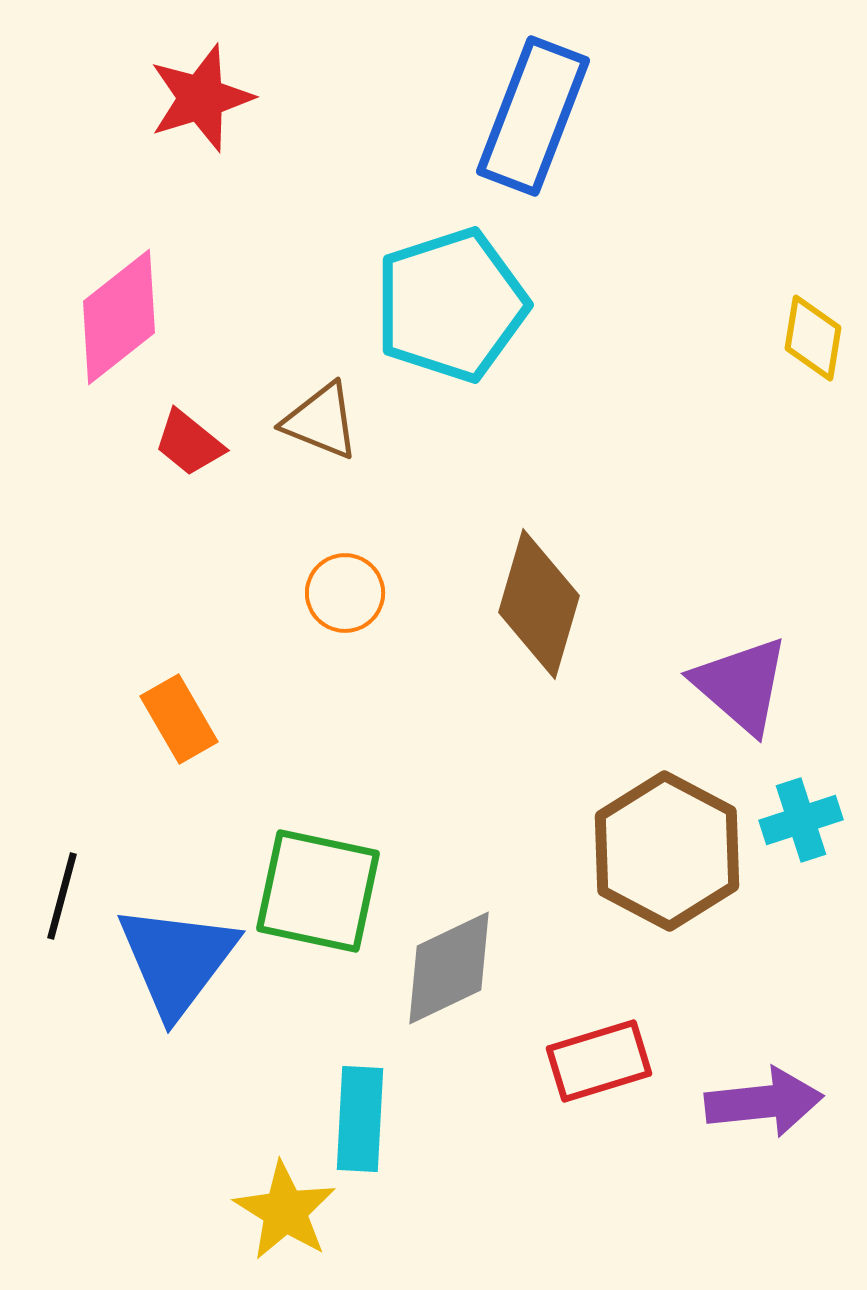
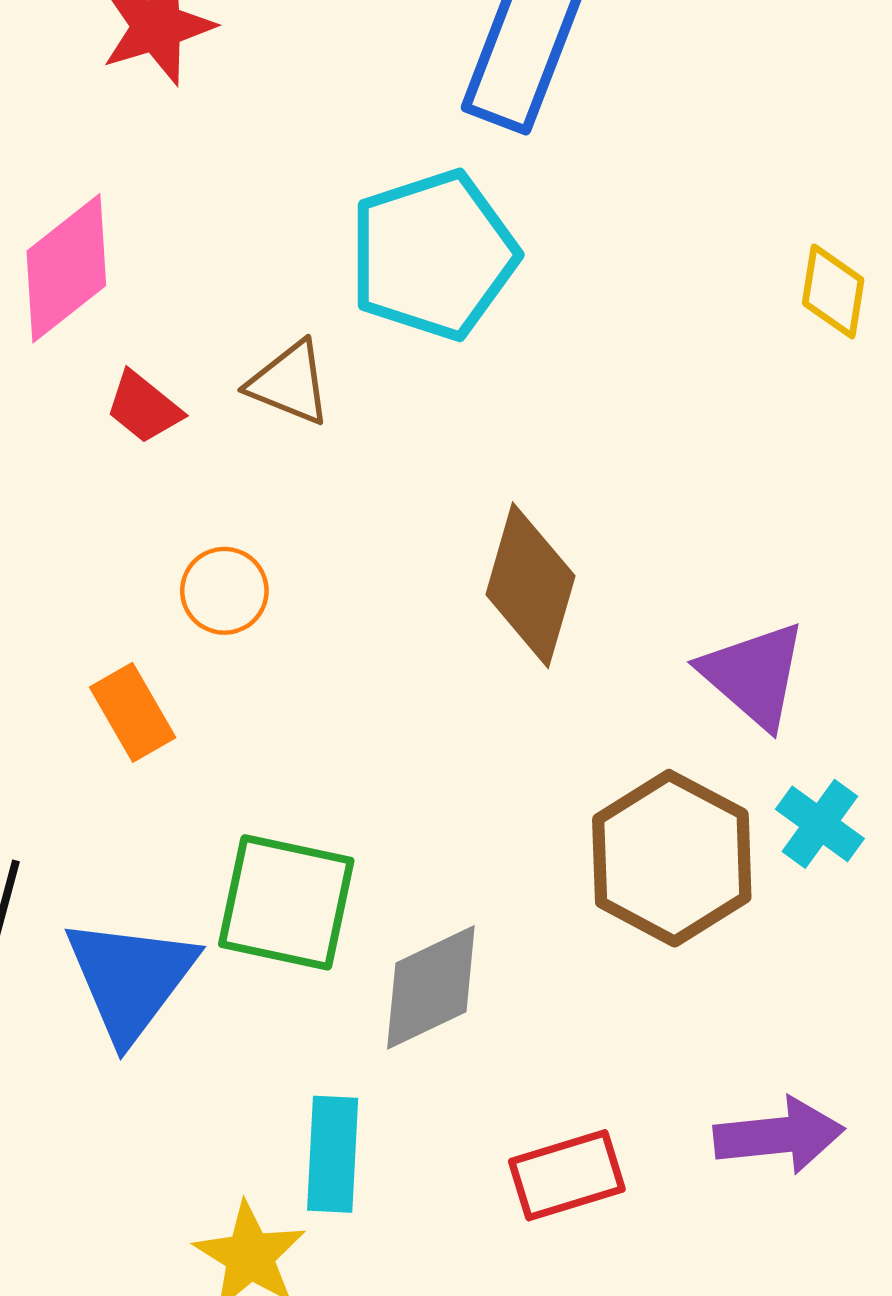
orange circle: (345, 593) -> (224, 591), moved
cyan cross: (801, 820) -> (820, 824), turned -36
red rectangle: (599, 1061) -> (567, 1175), moved

